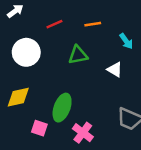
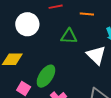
white triangle: (115, 69) -> (96, 55), size x1.5

